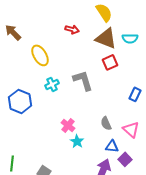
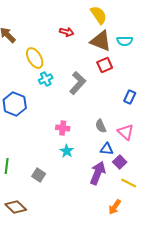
gray L-shape: (83, 80) -> (78, 83), turned 60
cyan cross: (52, 84) -> (46, 79), moved
pink cross: (68, 125) -> (63, 128), turned -32
cyan star: (77, 141) -> (67, 151), moved

